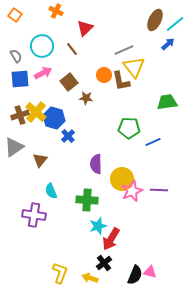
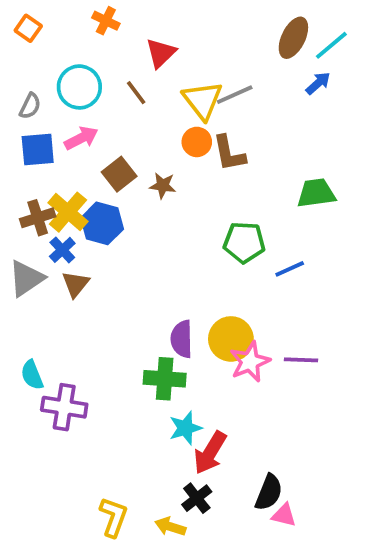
gray semicircle: (16, 56) -> (30, 106), turned 56
yellow triangle: (134, 67) -> (202, 100), moved
brown square: (69, 82) -> (119, 174), moved
blue cross: (68, 136) -> (62, 250), moved
brown triangle: (40, 160) -> (76, 284), moved
purple semicircle: (96, 164) -> (182, 339), moved
cyan semicircle: (51, 191) -> (32, 375), moved
black semicircle: (135, 275) -> (269, 492), moved

